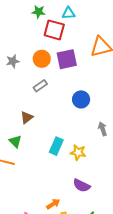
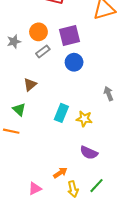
orange circle: (42, 59) -> (38, 32), moved
purple square: (67, 59) -> (69, 36), moved
gray star: (13, 61) -> (14, 42), moved
blue circle: (81, 99) -> (74, 62), moved

